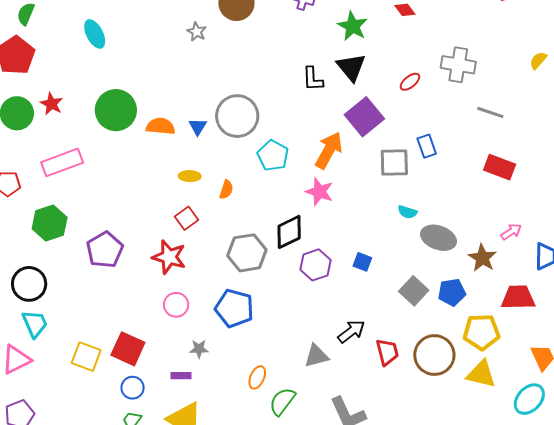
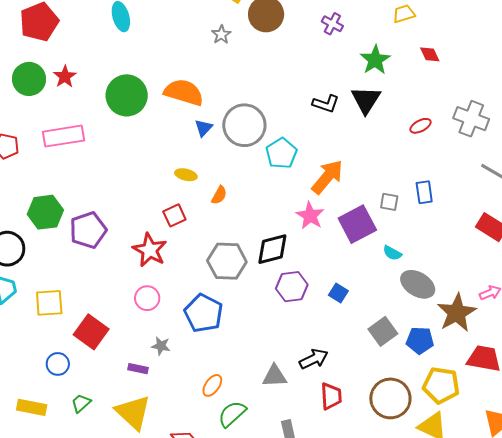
black L-shape: (313, 79) -> (326, 104), turned -80
purple square: (364, 117) -> (357, 224), moved
orange semicircle: (161, 126) -> (184, 92), moved, size x1.4
cyan pentagon: (273, 156) -> (281, 153), moved
gray square: (394, 163) -> (389, 202), size x0.6
green hexagon: (50, 223) -> (45, 212), moved
brown star: (482, 258) -> (457, 313), size x1.4
red trapezoid: (387, 352) -> (331, 396), moved
yellow square: (86, 357) -> (49, 303), moved, turned -36
blue circle: (133, 388) -> (58, 364), moved

